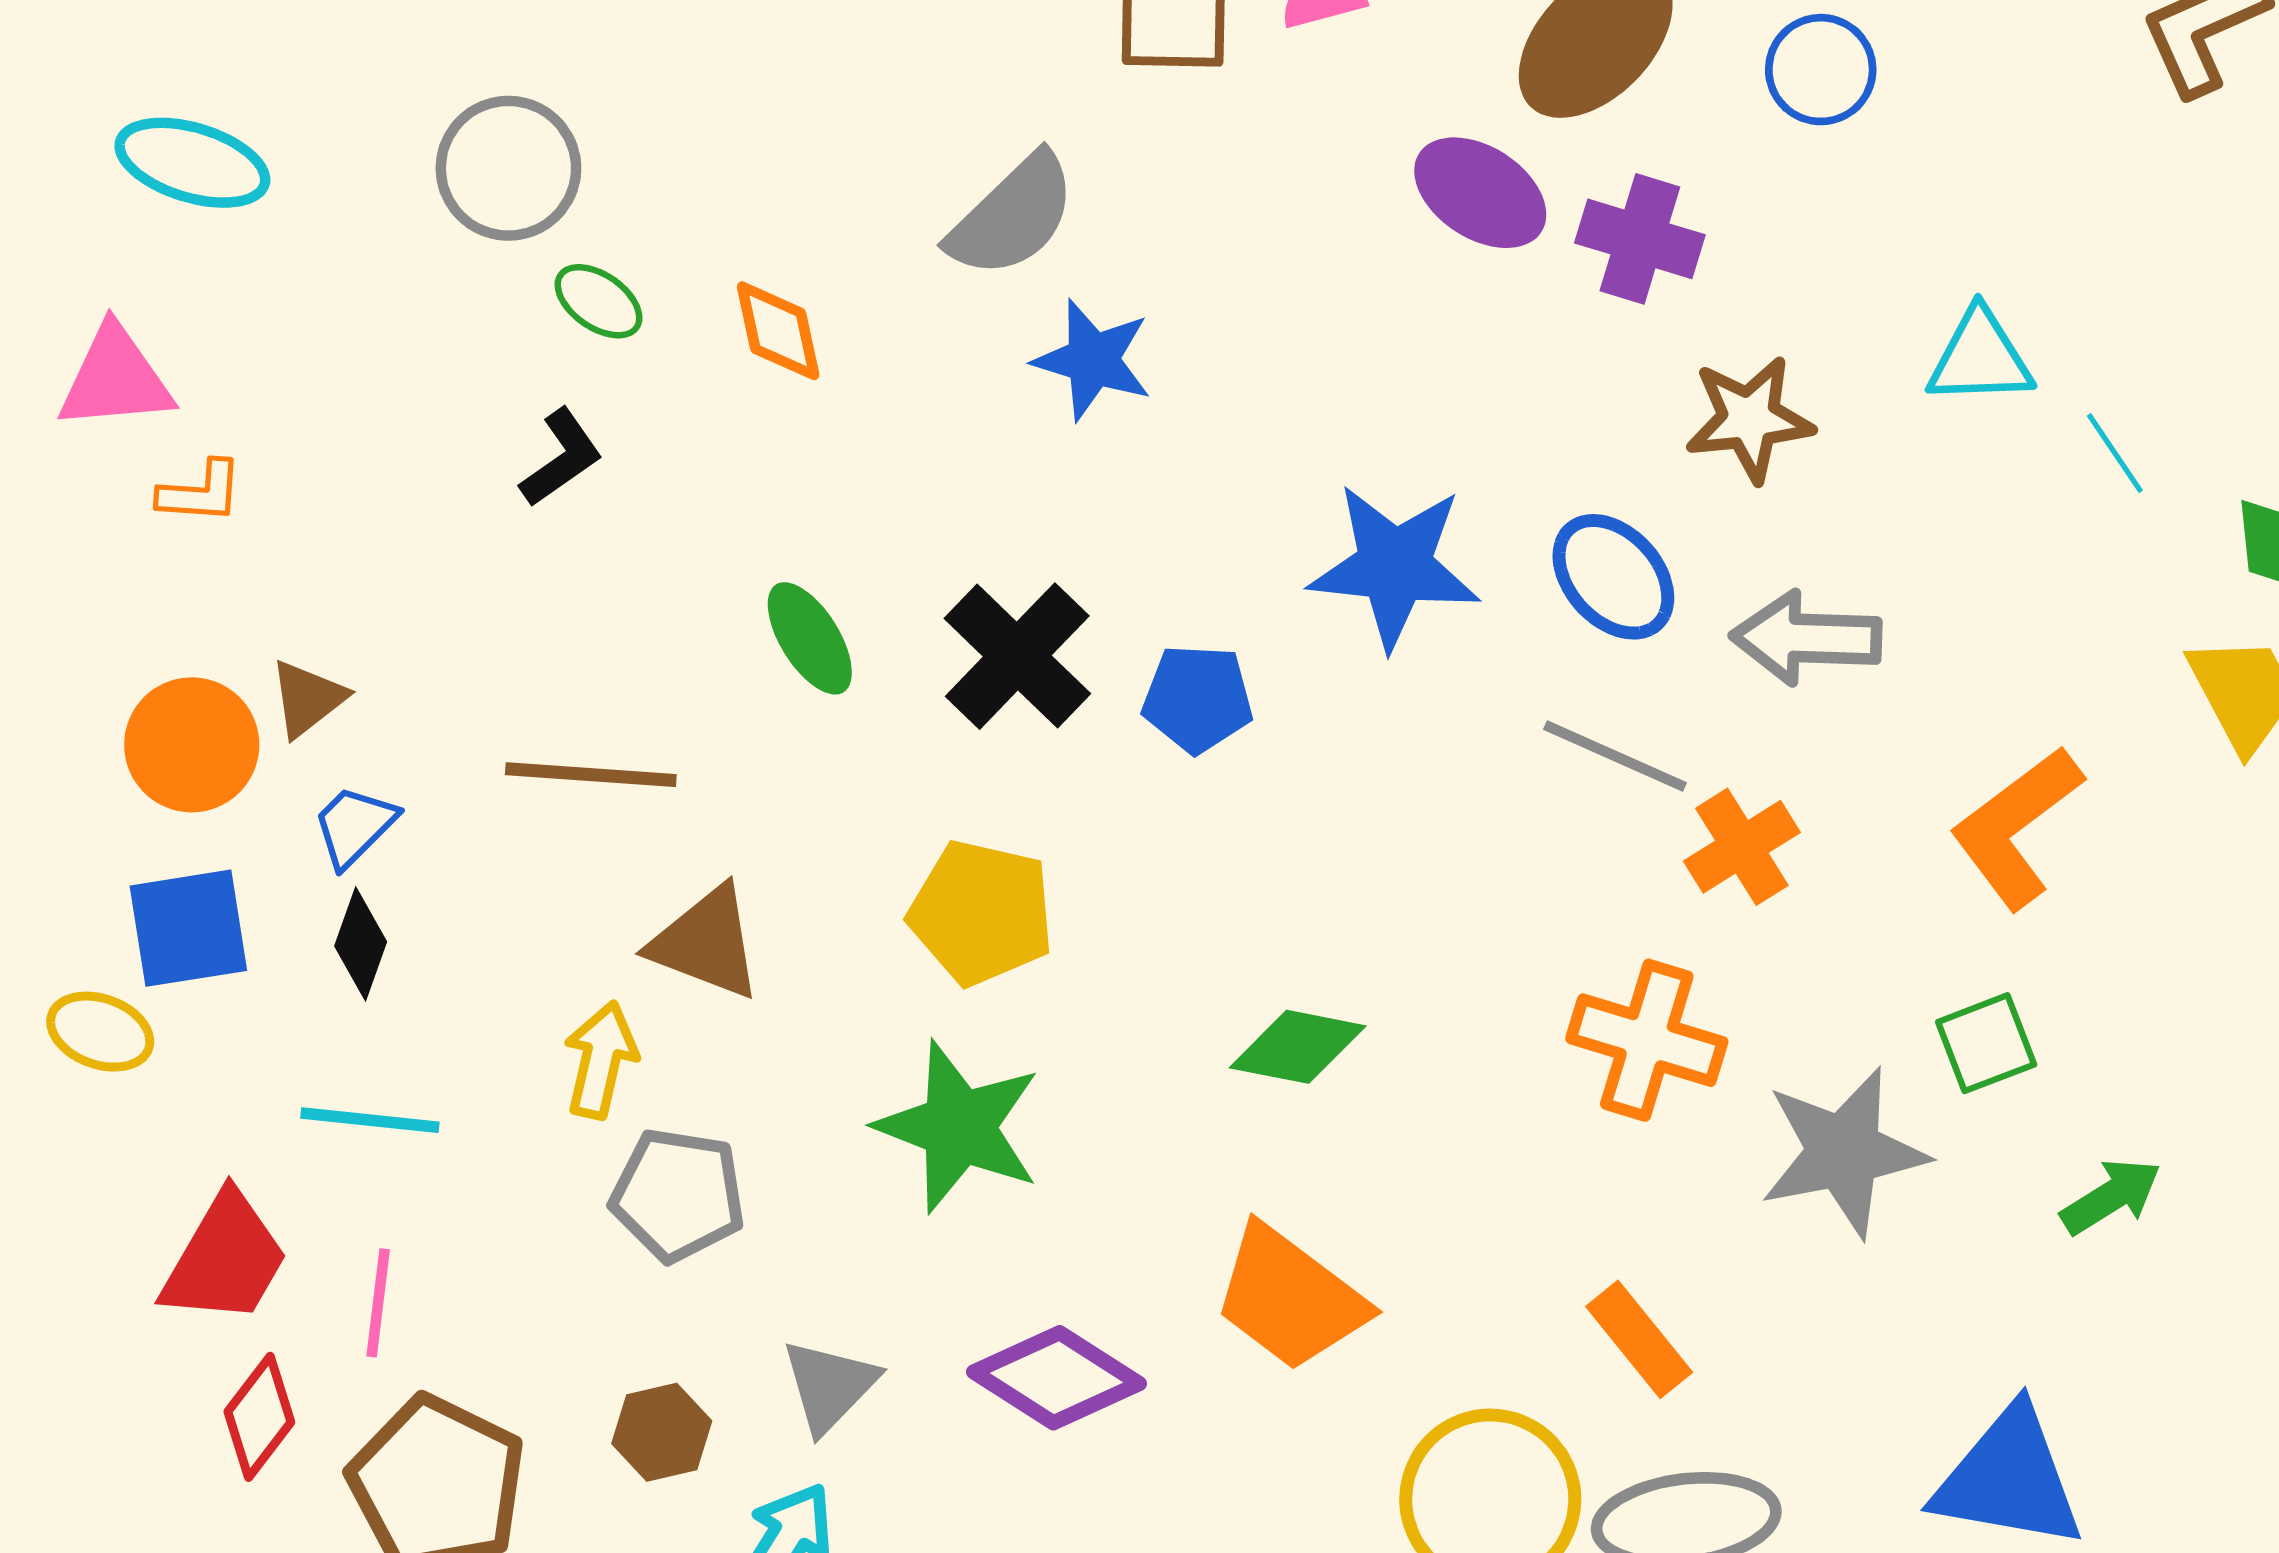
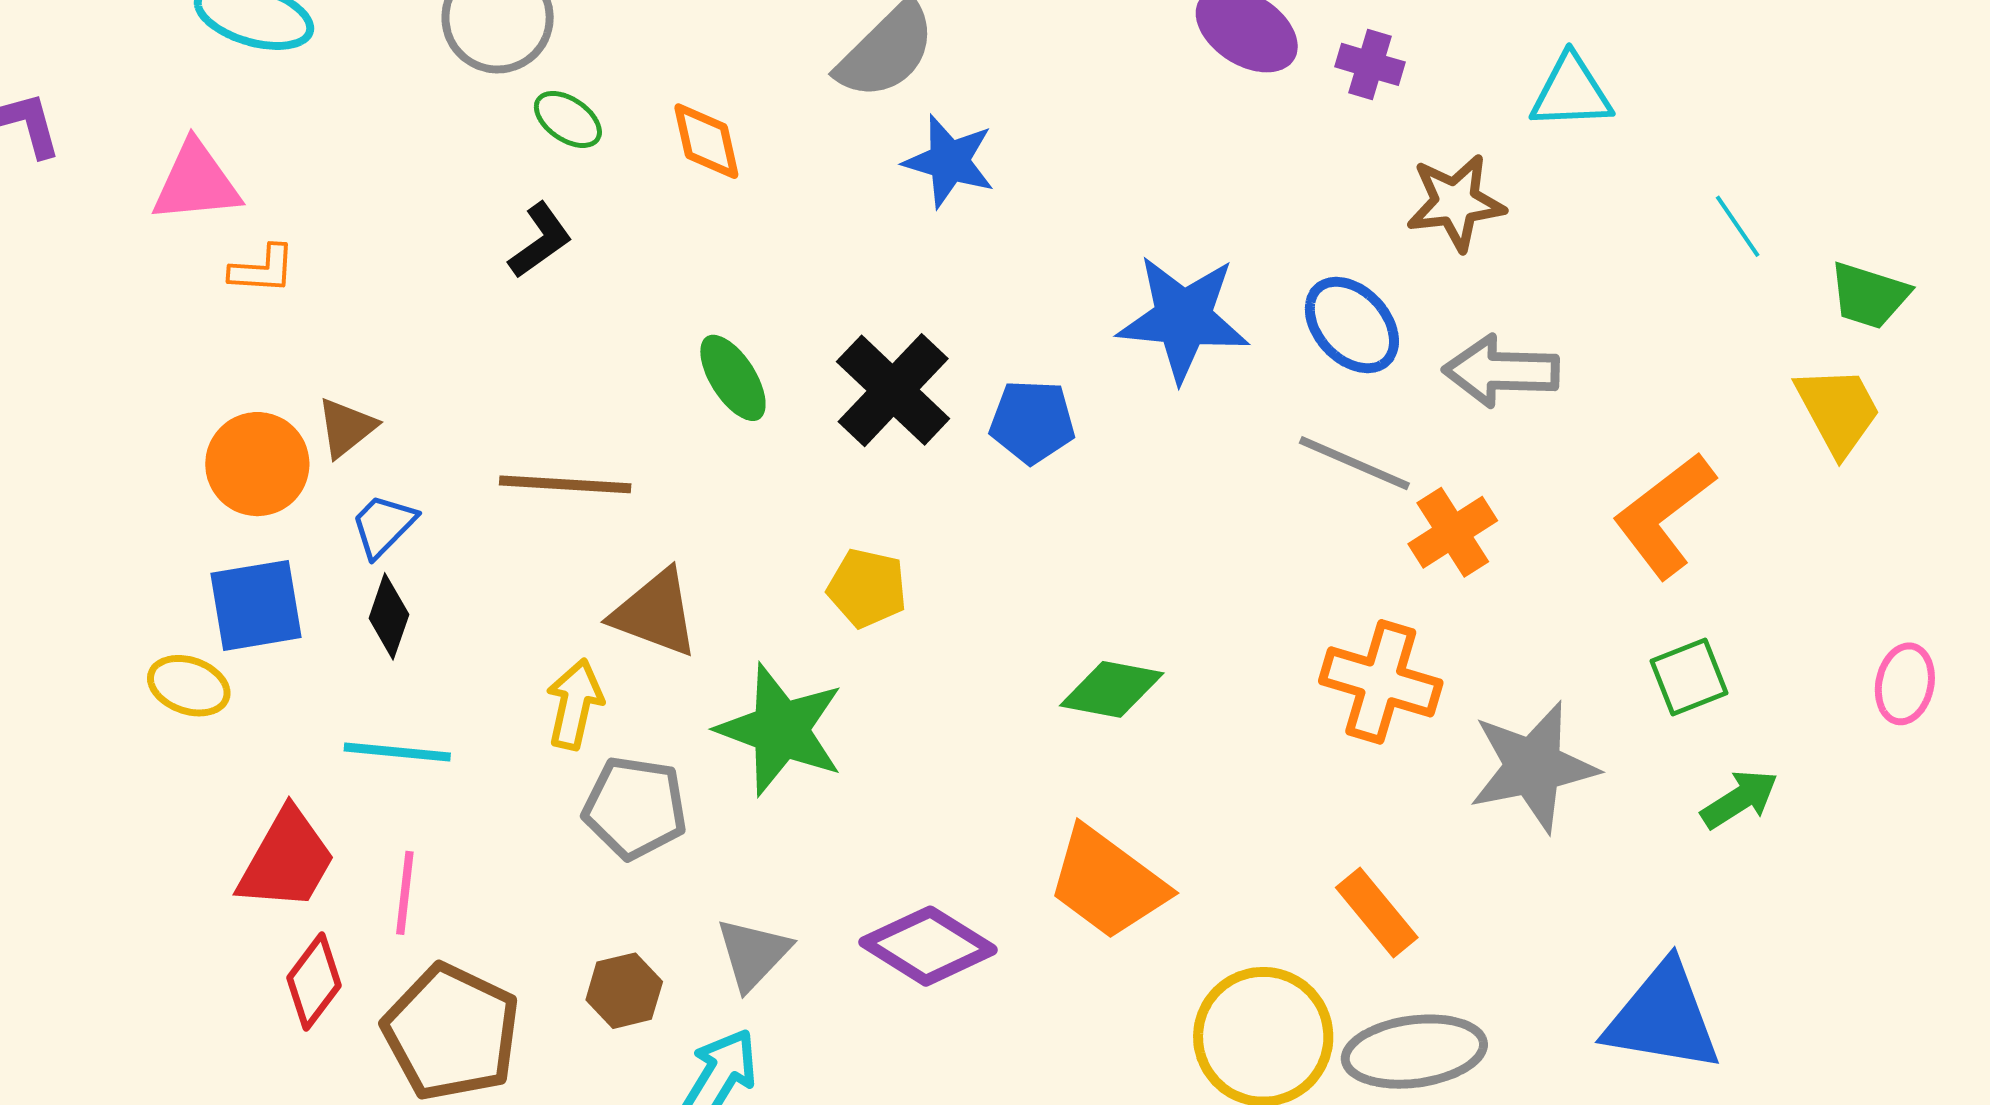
purple cross: (1640, 239) -> (1370, 64), size x0.7
cyan triangle: (1980, 357) -> (1571, 92), moved
yellow pentagon: (981, 913) -> (867, 588), size x0.7
green square: (1986, 1043) -> (1689, 677), moved
green star: (959, 1127) -> (781, 730), moved

